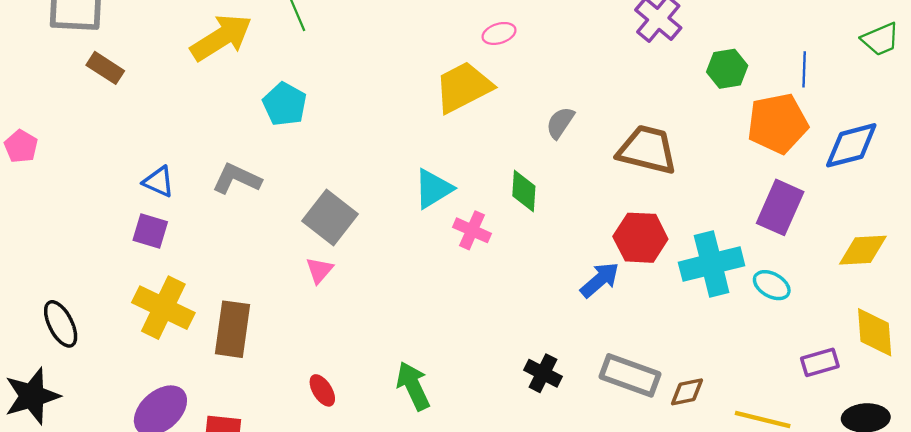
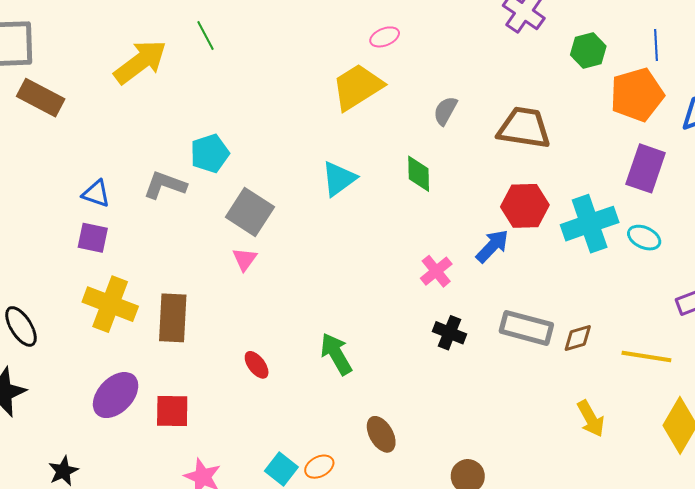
brown rectangle: (105, 68) -> (41, 98), size x1.4
cyan pentagon: (285, 104) -> (210, 153), moved, turned 30
pink cross: (472, 230) -> (436, 271), moved, turned 32

